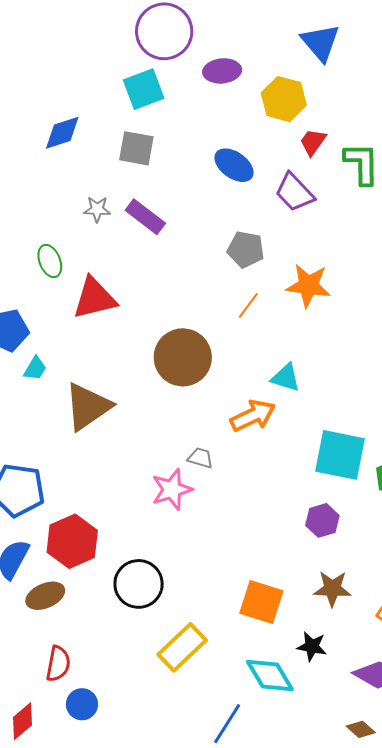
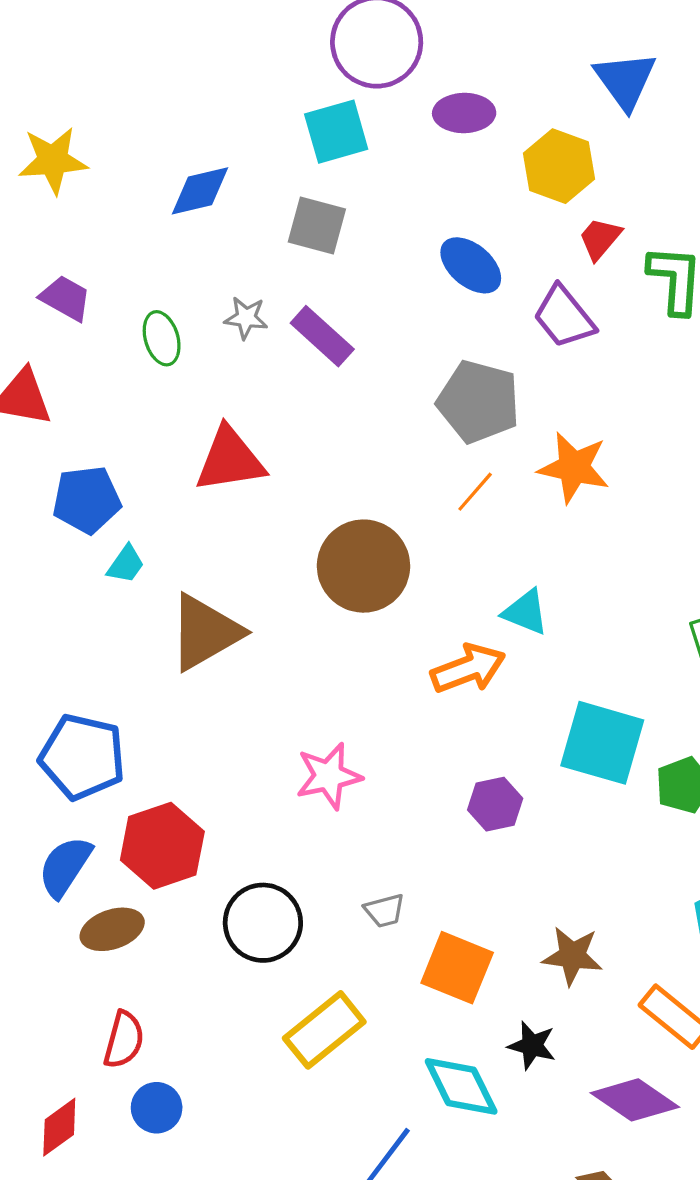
gray pentagon: (246, 249) -> (478, 402), size x1.4
green ellipse: (50, 261) -> (162, 338), moved
gray trapezoid: (200, 458) -> (385, 911), moved, turned 144
purple hexagon: (322, 520) -> (495, 804), moved

